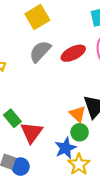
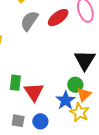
orange triangle: (78, 114) -> (84, 95), moved, turned 42
green rectangle: (12, 118) -> (15, 83), turned 56
blue circle: (20, 167) -> (40, 121), moved

